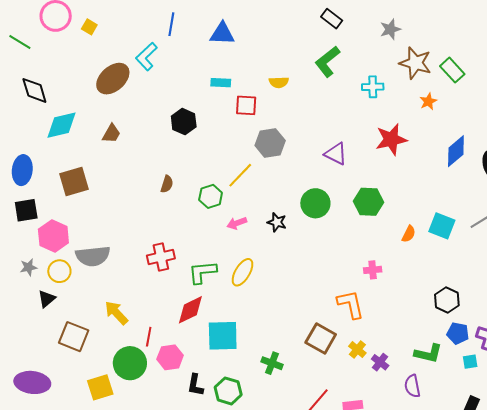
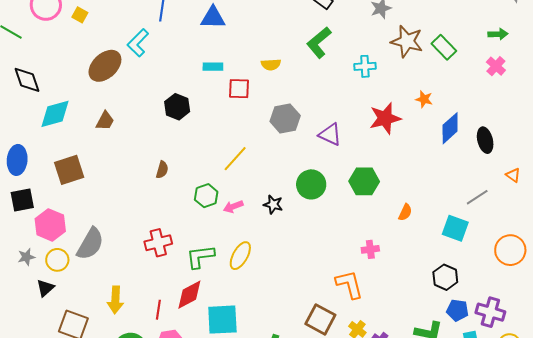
orange star: (428, 101) -> (424, 99), moved, turned -30
gray hexagon: (270, 143) -> (285, 118), moved
green hexagon: (211, 196) -> (206, 196), moved
cyan square: (442, 226) -> (455, 228), moved
gray semicircle: (93, 256) -> (90, 244), turned -52
yellow arrow: (116, 313) -> (115, 300), turned -132
red line: (149, 337) -> (158, 310), moved

